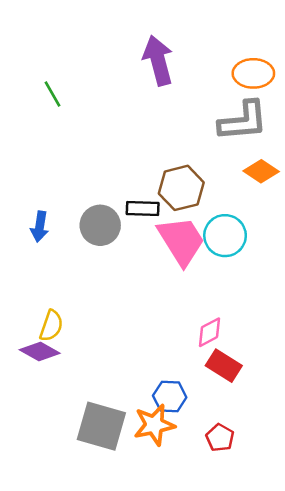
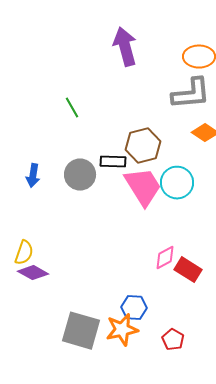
green line: (53, 94) -> (72, 108), moved
yellow semicircle: (51, 326) -> (24, 253), moved
red rectangle: (224, 366) -> (188, 270), moved

